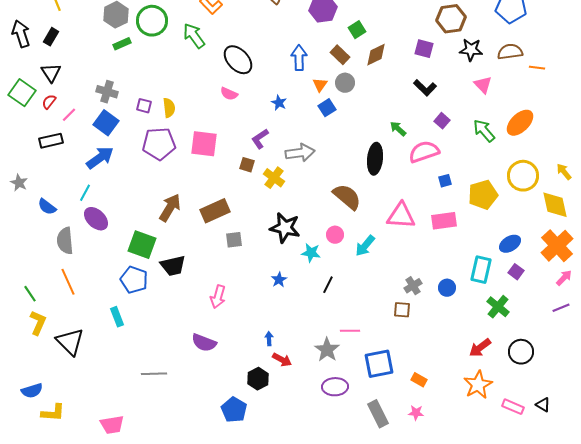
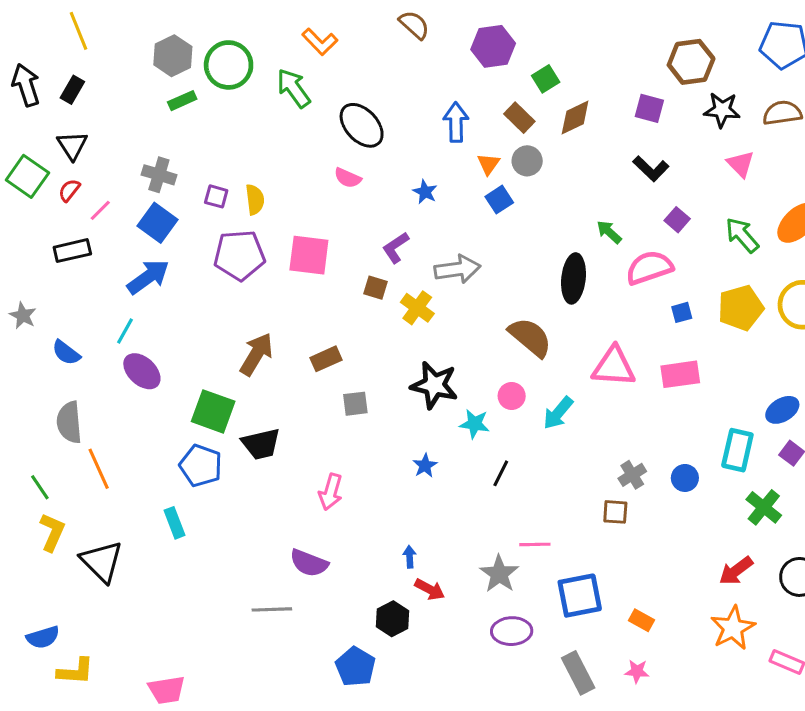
yellow pentagon: (483, 195) -> (741, 308), moved
brown rectangle: (215, 211) -> (326, 359), size x0.7
gray semicircle: (65, 241) -> (69, 422), moved
gray line: (154, 374) -> (272, 609), moved

